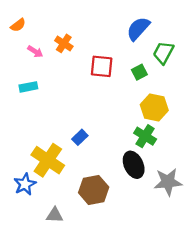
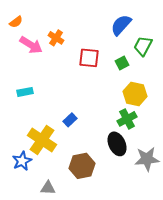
pink arrow: (35, 51) -> (31, 45), size x1.6
cyan rectangle: (28, 87) -> (25, 92), moved
green cross: (145, 136) -> (127, 119), turned 30

